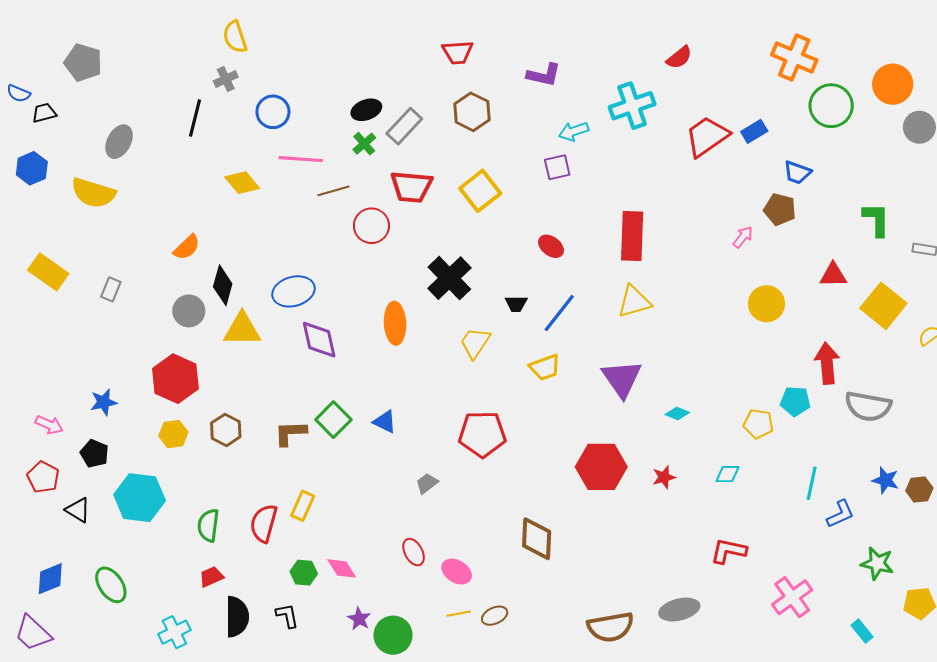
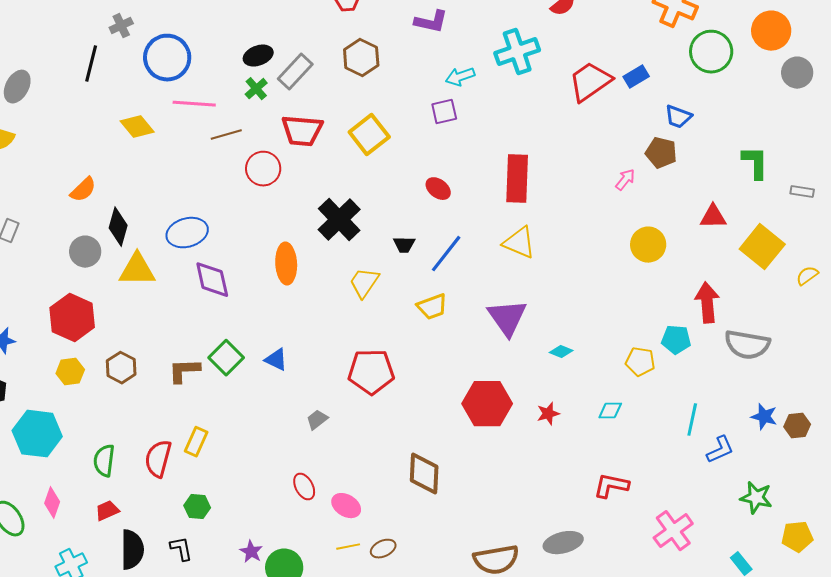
blue circle: (273, 112) -> (167, 58), size x1.4
yellow triangle: (634, 302) -> (519, 243), turned 39
pink diamond: (342, 568) -> (52, 503), moved, turned 52

